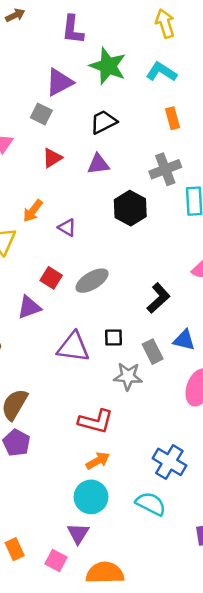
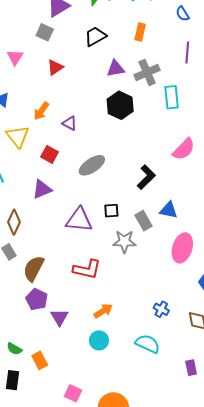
orange rectangle: (172, 118) -> (140, 32), moved, turned 30
purple triangle: (98, 164) -> (116, 69), moved
red square: (51, 278) -> (50, 154), moved
red L-shape: (96, 421) -> (87, 269), moved
blue cross: (169, 462) -> (161, 309), size x0.6
cyan circle: (91, 497) -> (99, 340), size x0.7
purple triangle: (78, 533) -> (60, 317), moved
orange rectangle: (15, 549) -> (40, 360), moved

